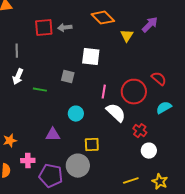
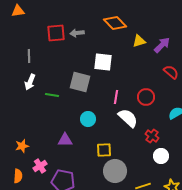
purple arrow: (150, 25) -> (162, 45), moved
yellow triangle: (127, 36) -> (139, 41), turned 40
gray square: (68, 77) -> (80, 82), size x1.5
red semicircle: (159, 79) -> (171, 72), moved
red circle: (134, 92) -> (146, 97), size x0.7
pink cross: (28, 161) -> (40, 166), turned -32
gray circle: (78, 166) -> (115, 171), moved

